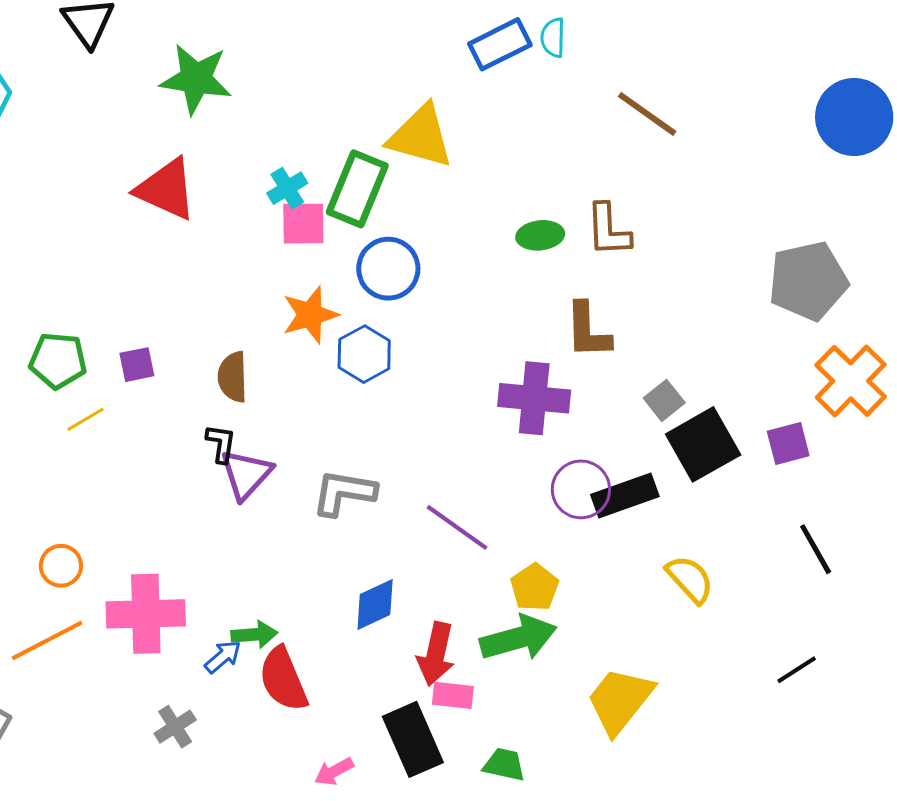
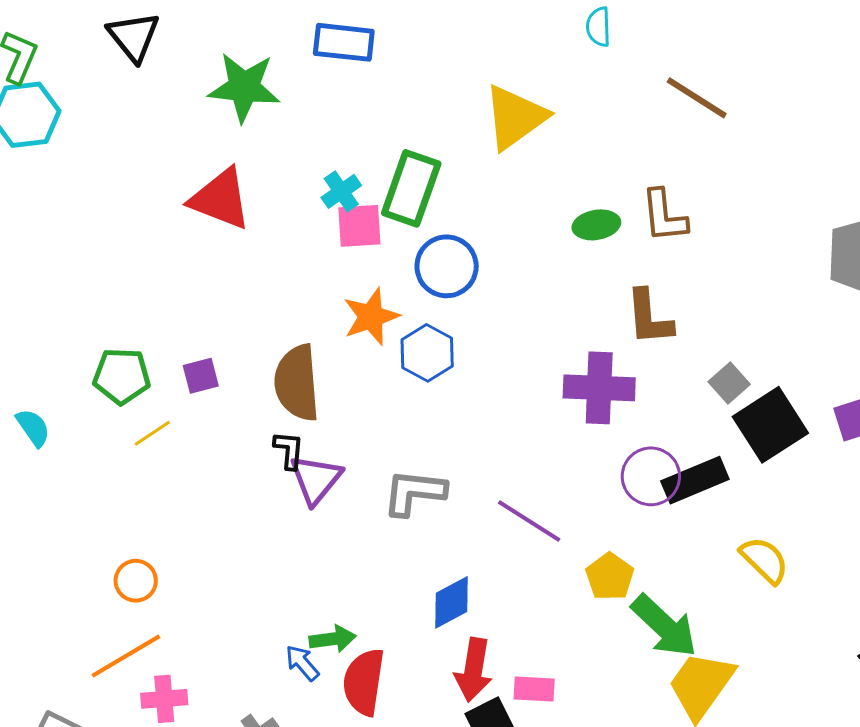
blue rectangle: (500, 44) -> (344, 42), moved, turned 36
yellow triangle: (421, 136) -> (515, 117), moved, turned -48
brown semicircle: (233, 377) -> (297, 383), size x1.5
pink cross: (146, 614) -> (164, 699), moved, size x0.6
green arrow: (518, 638) -> (664, 626), moved, turned 62
red arrow: (436, 654) -> (474, 670), moved
blue arrow: (223, 657) -> (302, 663), turned -87
red semicircle: (283, 679) -> (364, 682), turned 34

